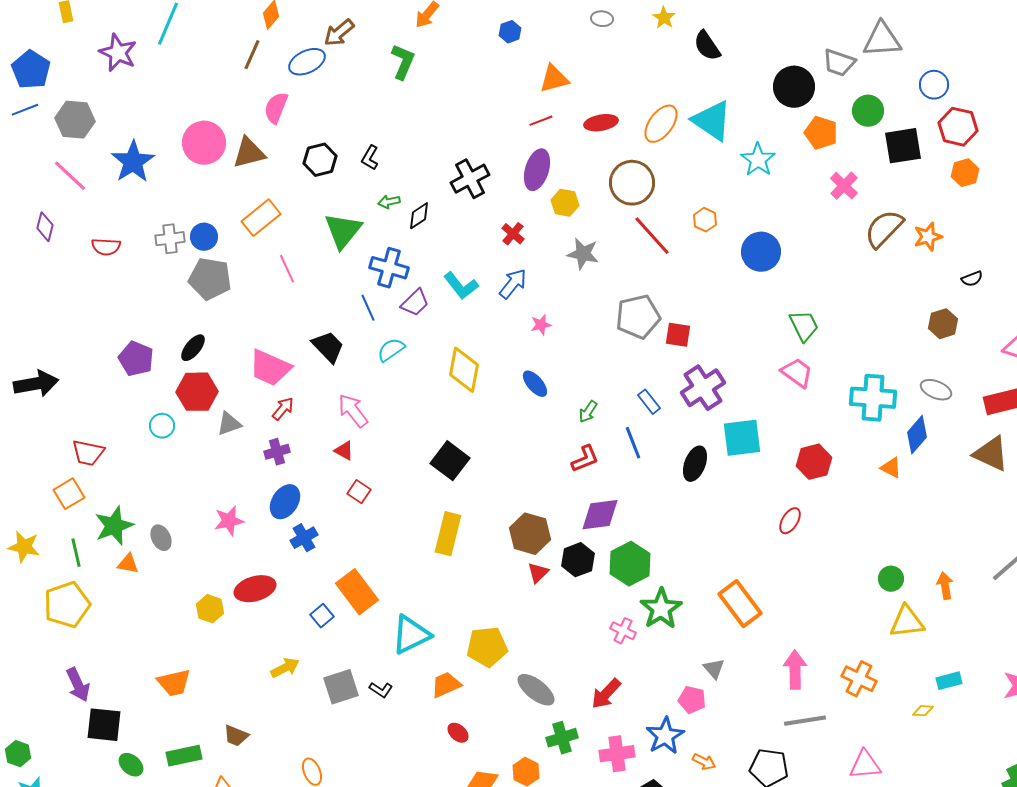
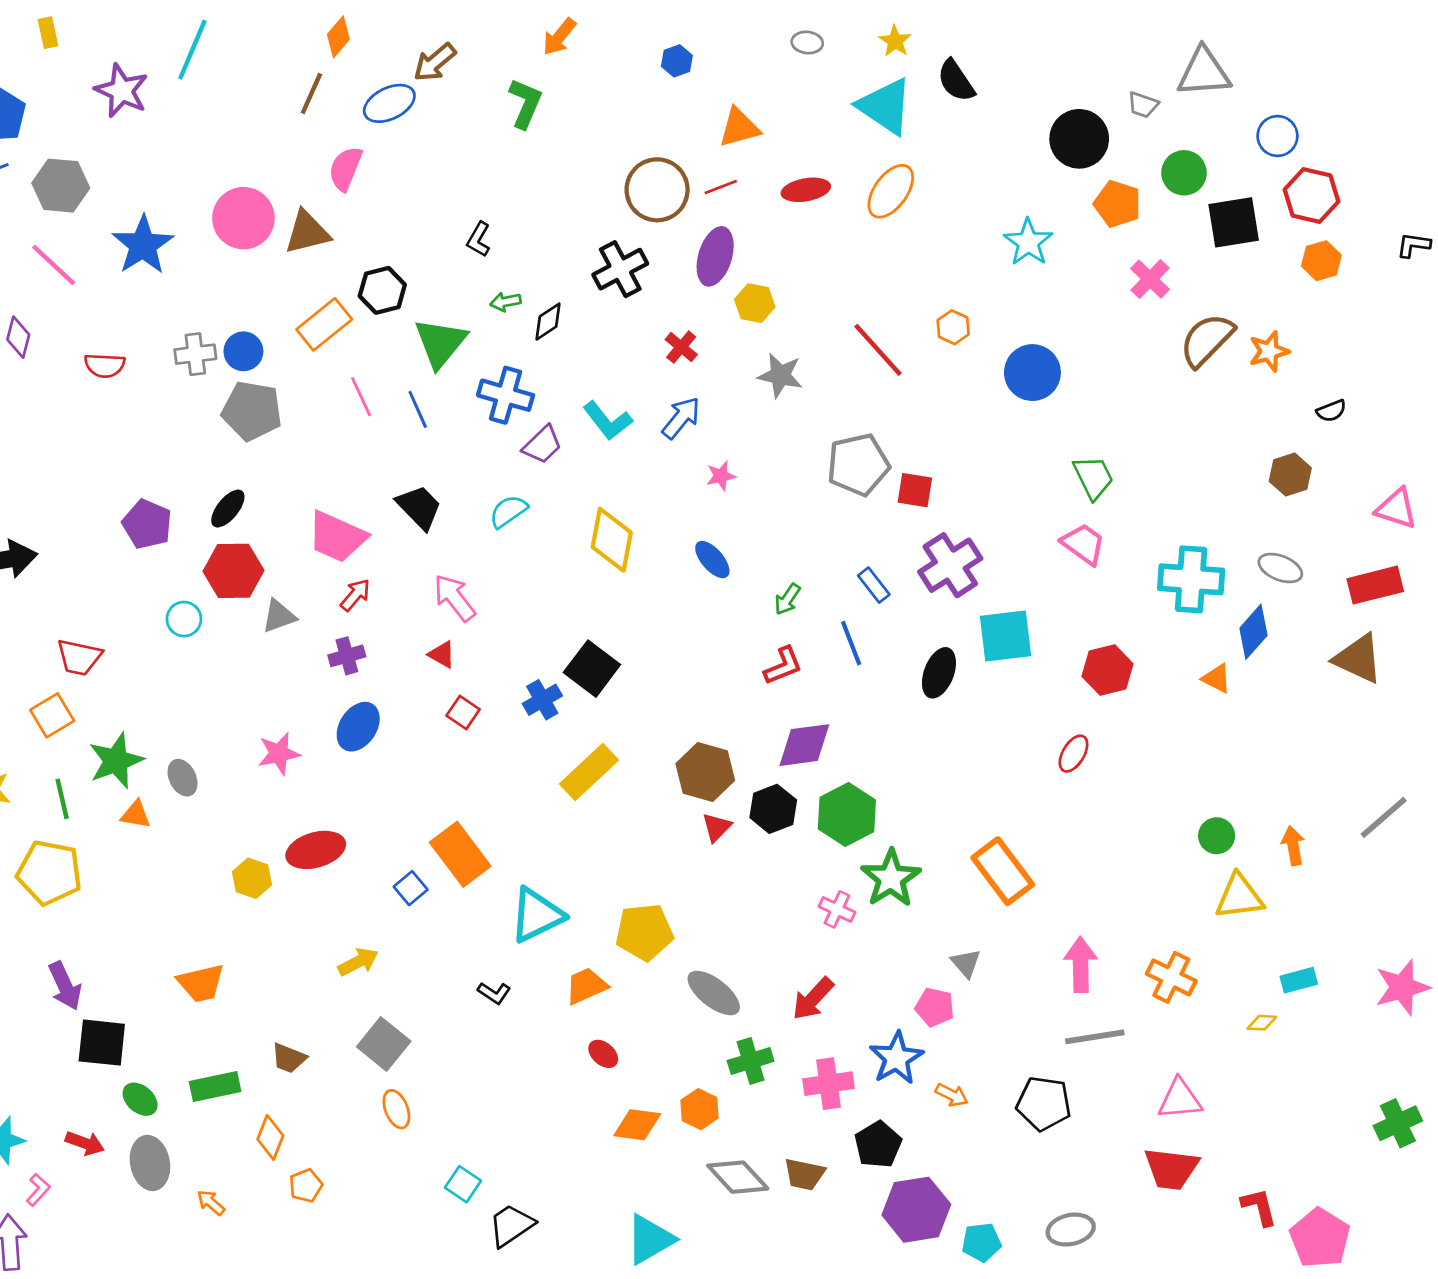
gray trapezoid: (839, 63) -> (1143, 105), size x0.7
cyan triangle: (712, 121) -> (885, 106), moved
black hexagon: (320, 160) -> (382, 290), moved
brown circle: (632, 183) -> (657, 190), moved
blue line: (368, 308) -> (418, 409), moved
yellow rectangle: (448, 534) -> (589, 772), turned 33
blue cross: (304, 538) -> (542, 700), moved
yellow pentagon: (67, 605) -> (49, 873), turned 30
gray square: (341, 687) -> (384, 1044), moved, turned -33

